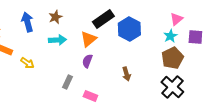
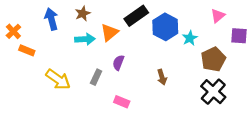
cyan star: (170, 36) -> (190, 38), moved
orange triangle: (88, 39) -> (109, 32), moved
yellow arrow: (27, 63) -> (58, 79), moved, size x1.6
gray rectangle: (67, 82) -> (96, 77), moved

